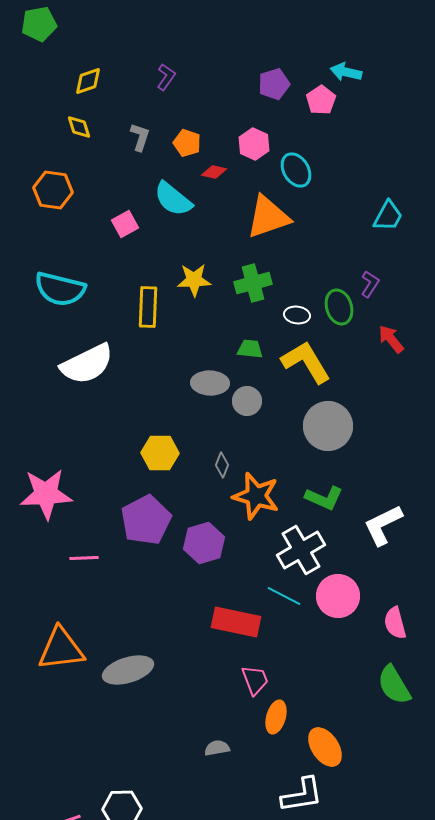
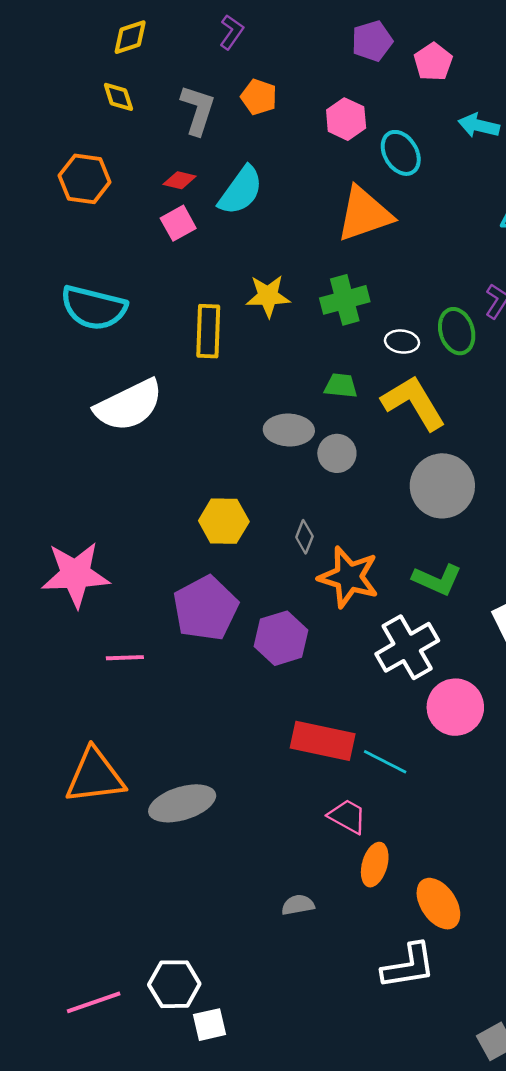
cyan arrow: (346, 72) -> (479, 126), moved
gray L-shape: (140, 137) -> (198, 110), size x1.4
orange pentagon: (187, 143) -> (259, 97), moved
red diamond: (214, 172) -> (180, 180), moved
cyan semicircle: (173, 199) -> (241, 191), turned -93
cyan line: (284, 596) -> (385, 762), moved
pink trapezoid: (255, 680) -> (347, 816), turned -40

